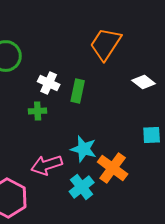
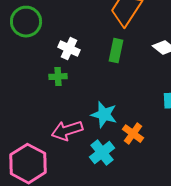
green rectangle: (78, 91) -> (116, 51), moved
orange cross: (113, 168) -> (133, 134), size x0.7

